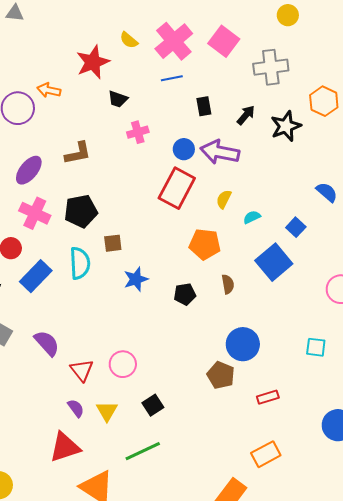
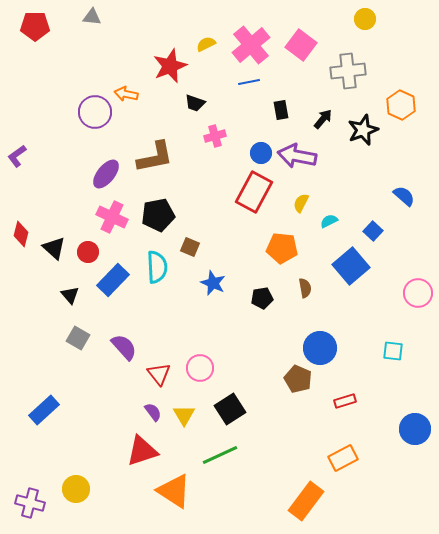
yellow semicircle: (129, 40) -> (206, 44), turned 114
brown L-shape: (78, 153) -> (155, 157), size x1.4
brown square: (113, 243) -> (190, 247), turned 30
blue star: (136, 279) -> (213, 283), turned -30
black square: (153, 405) -> (230, 409), size x1.4

